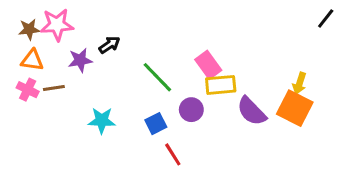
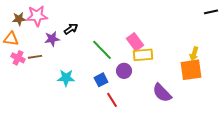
black line: (326, 19) -> (211, 12), turned 40
orange triangle: (32, 60) -> (11, 39), moved
orange square: (295, 108) -> (191, 70), turned -35
purple semicircle: (252, 111) -> (162, 93), moved

